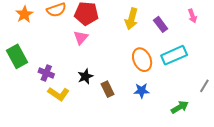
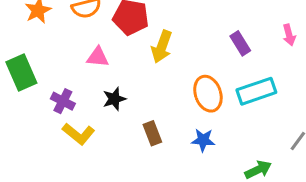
yellow arrow: (131, 19) -> (162, 47), moved
pink triangle: (81, 38) -> (98, 57), moved, turned 49
black star: (85, 76) -> (114, 99), moved

